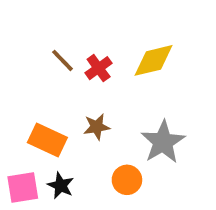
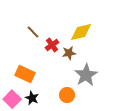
red cross: (99, 68) -> (52, 45), moved
brown star: (97, 127) -> (69, 53), moved
pink square: (23, 187) -> (12, 99), turned -36

